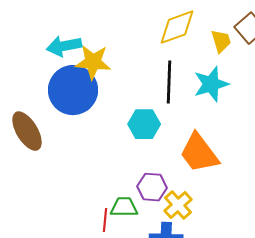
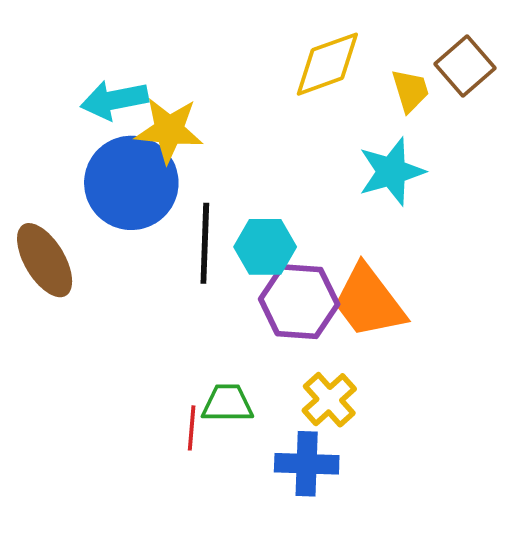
black line: (169, 82) -> (205, 243), moved
purple hexagon: (152, 187) -> (299, 302), moved, size x1.4

